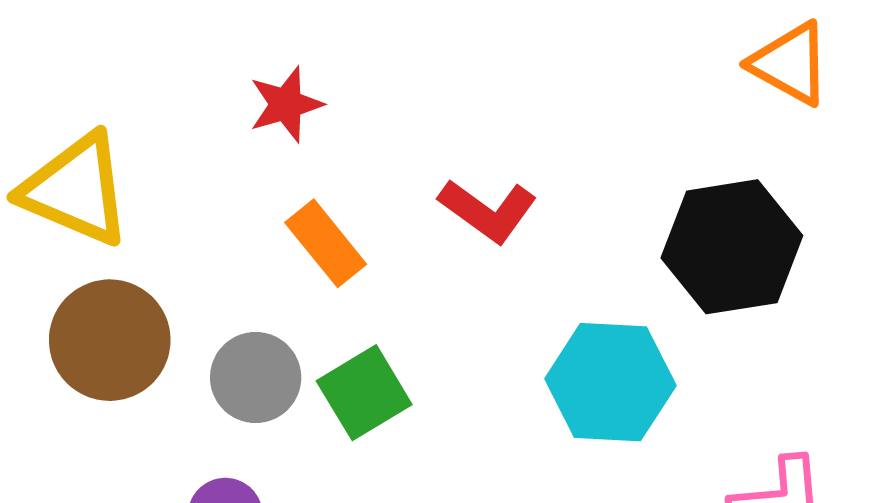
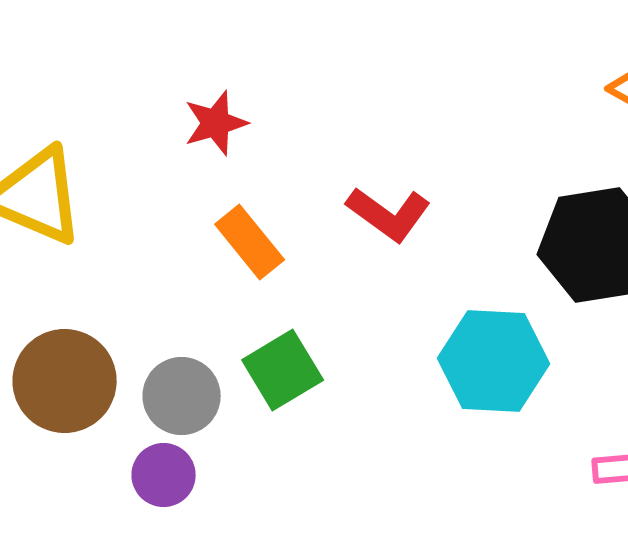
brown circle: (110, 340) -> (65, 381), moved
gray circle: (256, 377) -> (182, 396), moved

